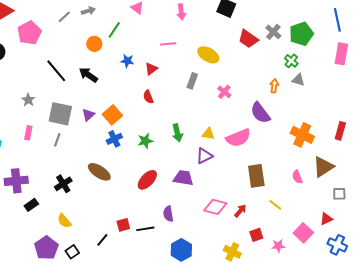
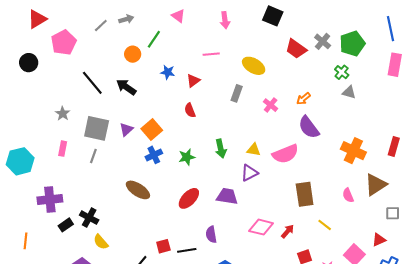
orange arrow: (274, 86) -> (303, 99), moved, turned -136
black cross: (63, 184) -> (89, 218), moved, turned -30

